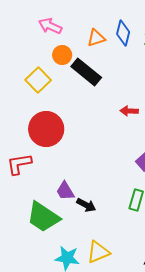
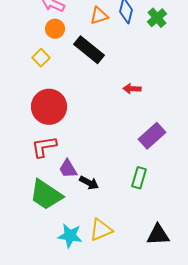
orange circle: (62, 55) -> (55, 29), moved
yellow square: (38, 80) -> (41, 58), size x0.7
red L-shape: (19, 164) -> (44, 147), moved

